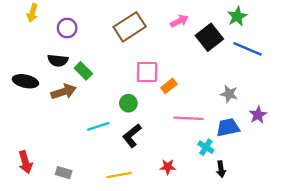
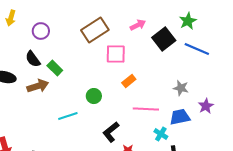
black semicircle: (58, 60) -> (33, 59), turned 48
pink square: (147, 72) -> (116, 54), moved
black L-shape: (132, 136) -> (111, 132), moved

